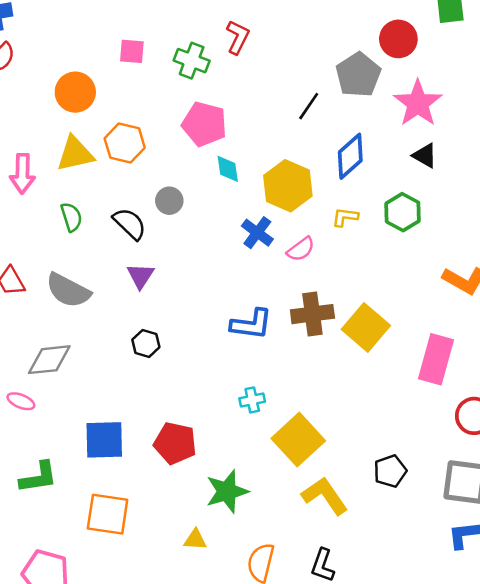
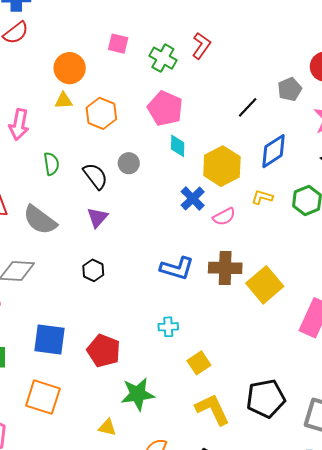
gray pentagon: (358, 75) -> (290, 89), size x0.7
yellow triangle: (75, 154) -> (63, 101), moved, size x0.6
yellow square: (298, 440) -> (199, 363), size x0.6
black pentagon: (390, 471) -> (266, 398), size x1.5

